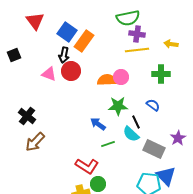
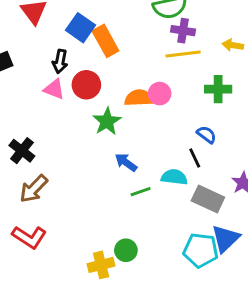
orange rectangle: (84, 41) -> (105, 41), turned -65
black arrow: (64, 55) -> (60, 61), moved
green star: (118, 106) -> (107, 121), moved, turned -30
black line: (136, 122) -> (195, 158), moved
cyan semicircle: (131, 134) -> (174, 177), turned 144
red L-shape: (87, 166) -> (29, 237), moved
blue triangle: (166, 176) -> (225, 239), turned 30

